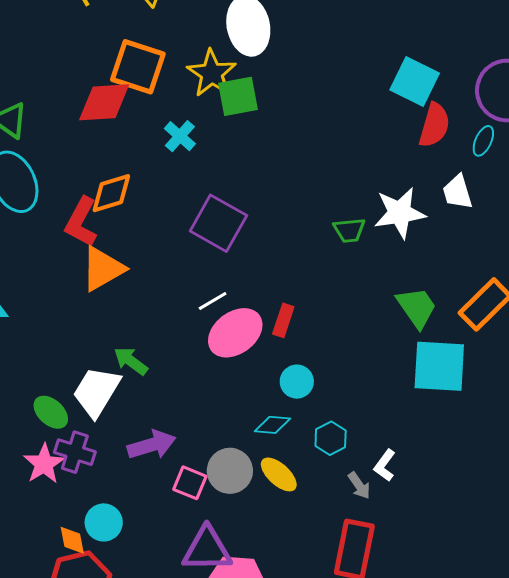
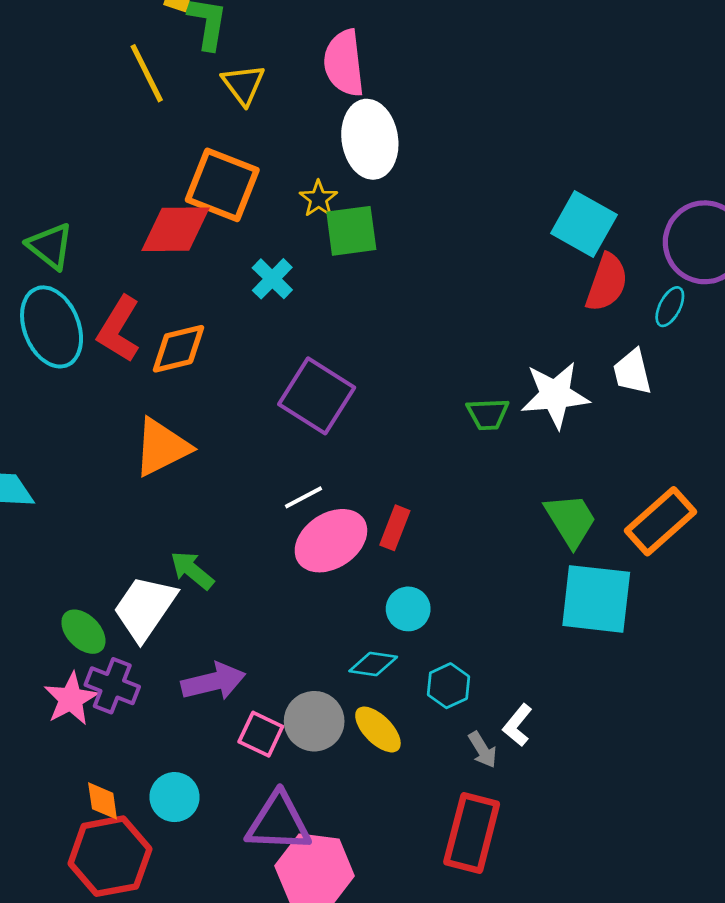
yellow star: (212, 73) -> (318, 199), size x0.6
red L-shape: (81, 222) -> (119, 329), moved
cyan circle: (104, 522) -> (175, 797), moved

